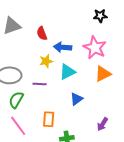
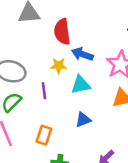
red semicircle: (42, 33) -> (62, 32), size x1.5
purple line: (40, 84) -> (44, 91), turned 64

